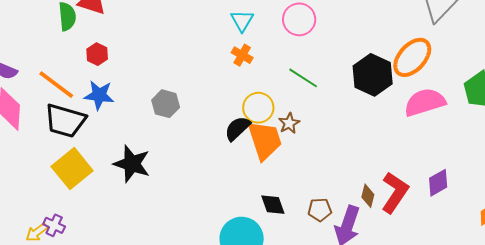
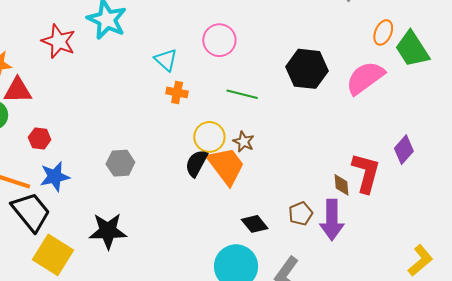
orange ellipse: (412, 57) -> (383, 32), moved, size x0.6
black trapezoid: (65, 121) -> (31, 212), turned -126

